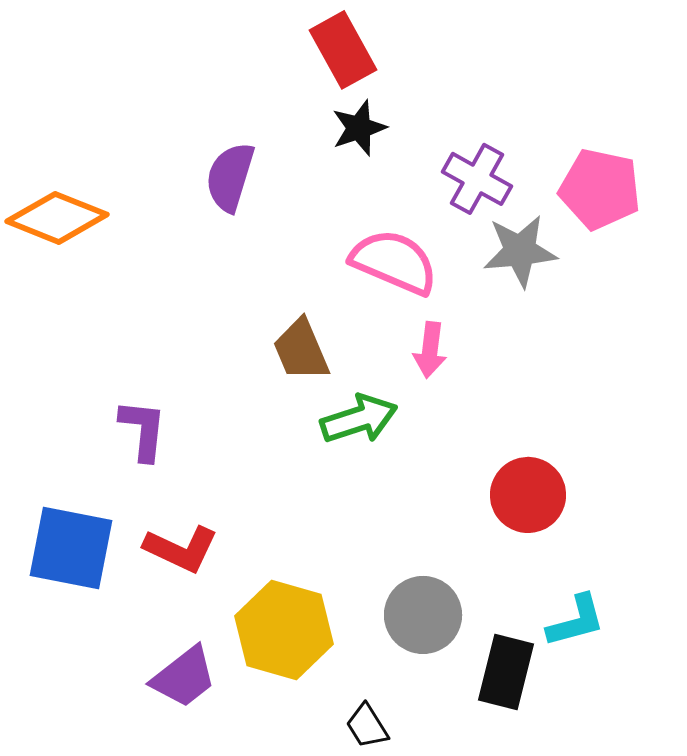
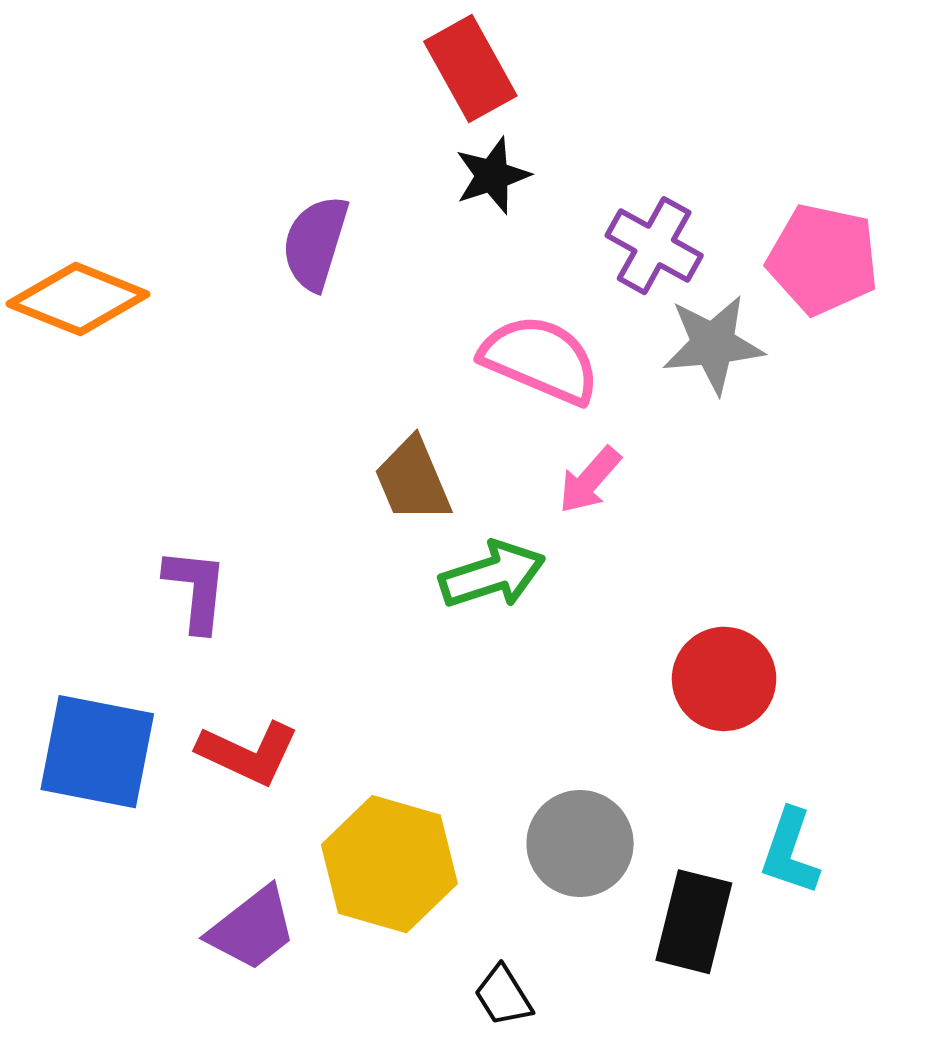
pink arrow: (430, 350) -> (590, 480), turned 34
cyan L-shape: (576, 621) -> (790, 852), turned 124

